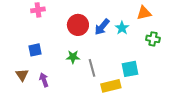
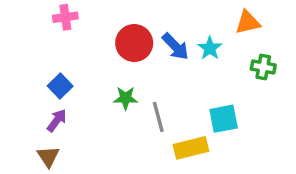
blue arrow: (102, 27) -> (175, 46), turned -84
blue square: (35, 50) -> (60, 86), turned -32
brown triangle: (22, 75) -> (48, 157), moved
purple arrow: (44, 80) -> (57, 120), moved, turned 56

